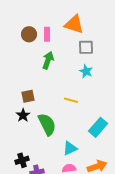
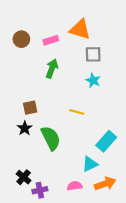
brown circle: (29, 34) -> (21, 39), moved
pink rectangle: (47, 34) -> (51, 40), turned 72
cyan triangle: (70, 148) -> (90, 164), moved
black cross: (22, 160) -> (24, 177), turned -32

